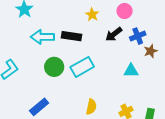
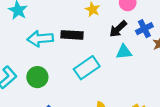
green circle: (54, 67) -> (37, 77), moved
cyan triangle: (131, 71) -> (124, 52), moved

